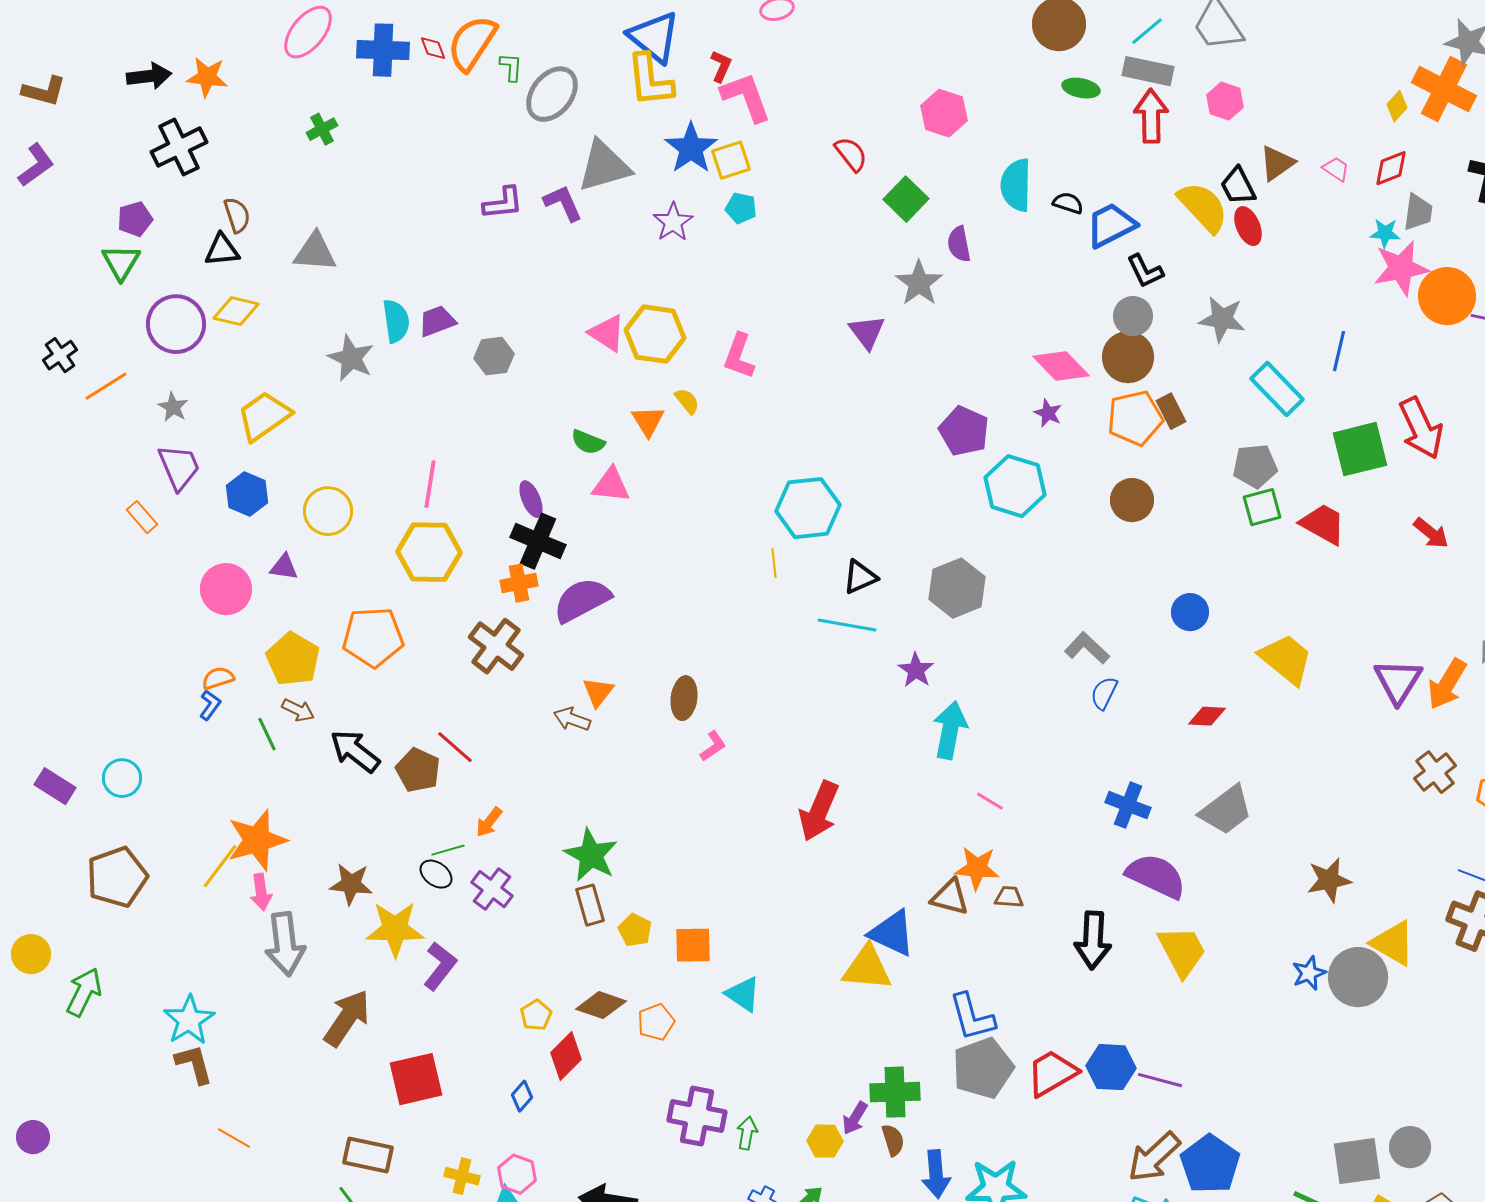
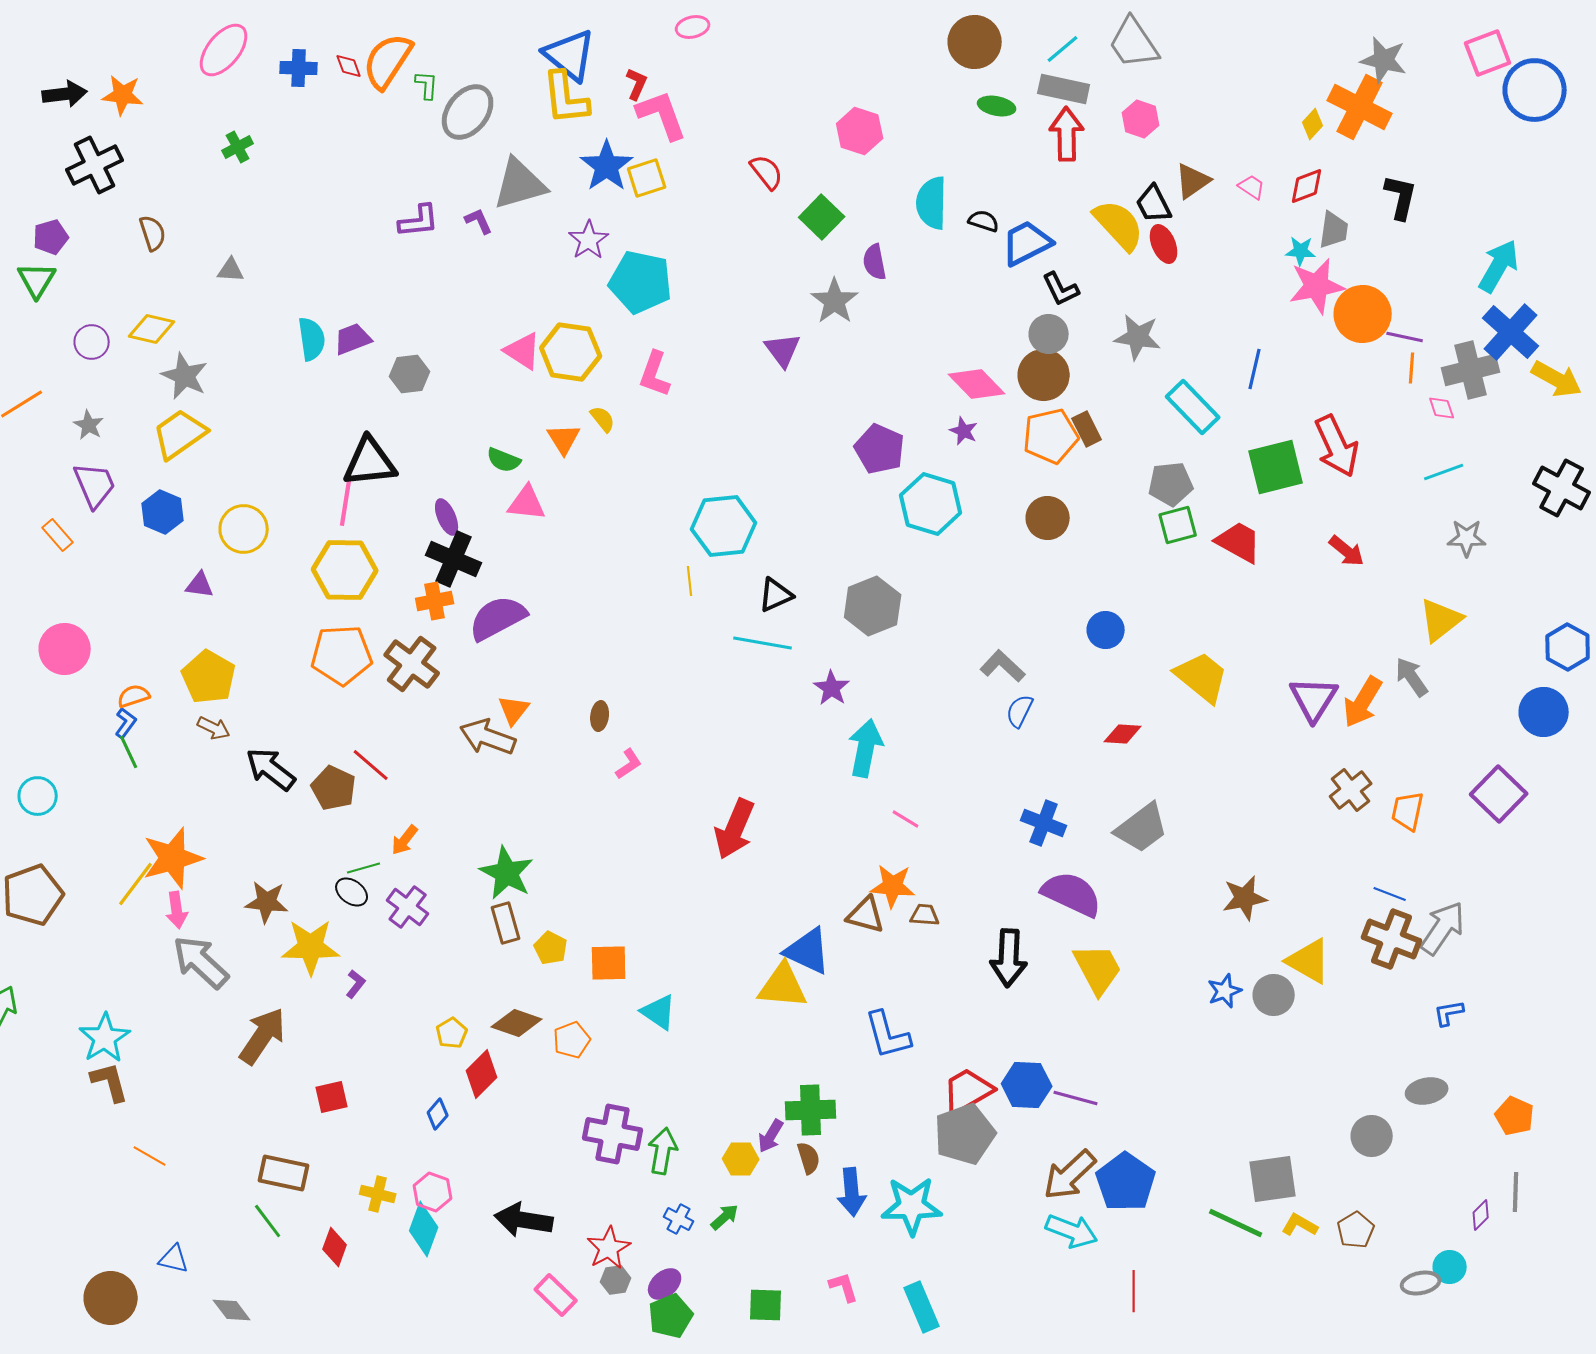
blue cross: (383, 50) -> (299, 68), size x0.7
purple L-shape: (563, 203) -> (479, 221), size x0.7
cyan pentagon: (741, 208) -> (641, 282), moved, size x2.0
black triangle: (222, 250) -> (370, 462), moved, size x1.5
gray triangle: (315, 252) -> (231, 270), size x0.6
purple circle: (176, 324) -> (92, 342), size x0.6
gray star: (351, 358) -> (185, 376), moved
pink circle: (226, 589) -> (65, 649), moved
orange pentagon: (373, 637) -> (342, 655), moved
brown ellipse: (684, 698) -> (600, 716), size x0.7
brown arrow: (572, 719) -> (488, 737), size x1.5
green line: (267, 734) -> (129, 752), moved
gray arrow: (285, 944) -> (201, 962), turned 140
purple L-shape: (440, 966) -> (356, 984), size x0.6
gray circle: (1358, 977) -> (1274, 995), size x0.7
gray pentagon: (983, 1068) -> (965, 1134), moved
red square: (416, 1079) -> (332, 1097), size x0.6
green arrow: (747, 1133) -> (663, 1151), size x1.4
gray circle: (1410, 1147) -> (1372, 1136), moved

